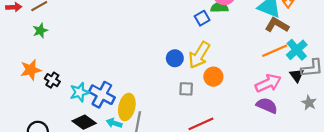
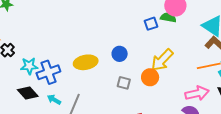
yellow arrow: (199, 55) -> (162, 60), moved
blue cross: (102, 95) -> (48, 72), turned 30
yellow ellipse: (127, 107) -> (86, 62), moved, turned 55

